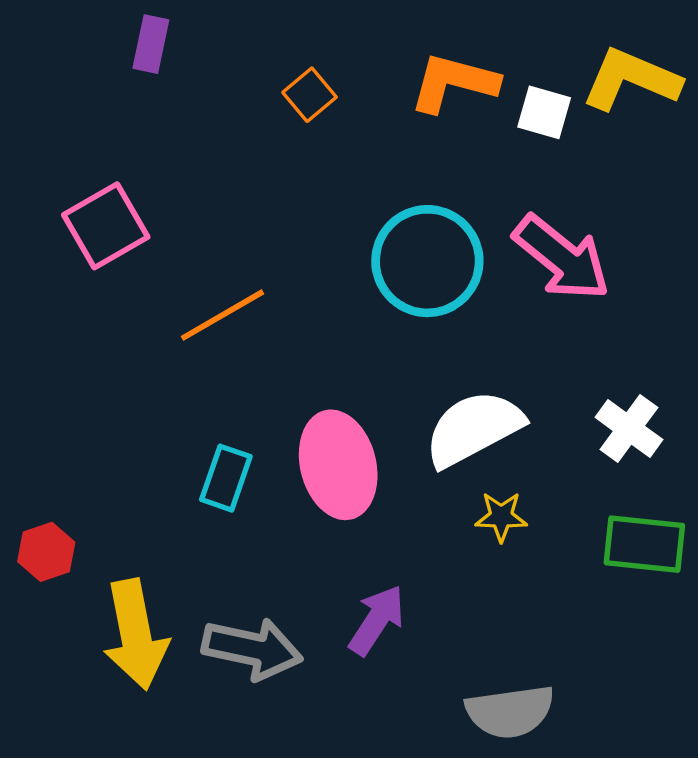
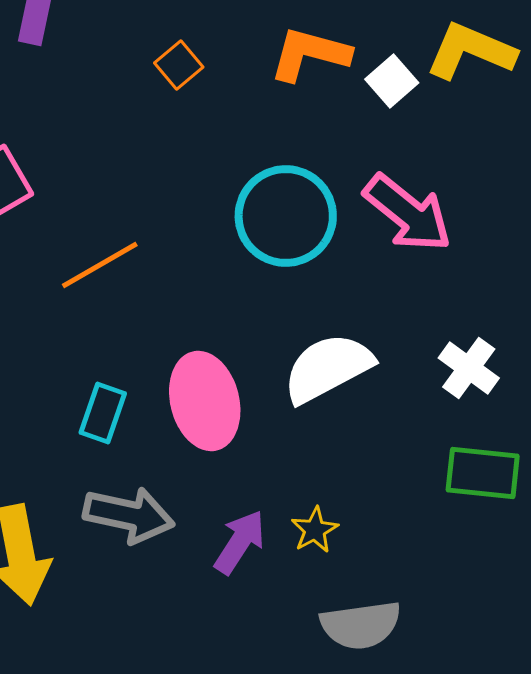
white square: (544, 112) -> (392, 81), turned 33
yellow star: (501, 517) -> (315, 530), moved, turned -30
gray arrow: (252, 649) -> (129, 515), moved

